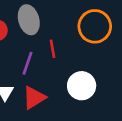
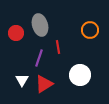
orange circle: (95, 26) -> (90, 30), size x0.7

